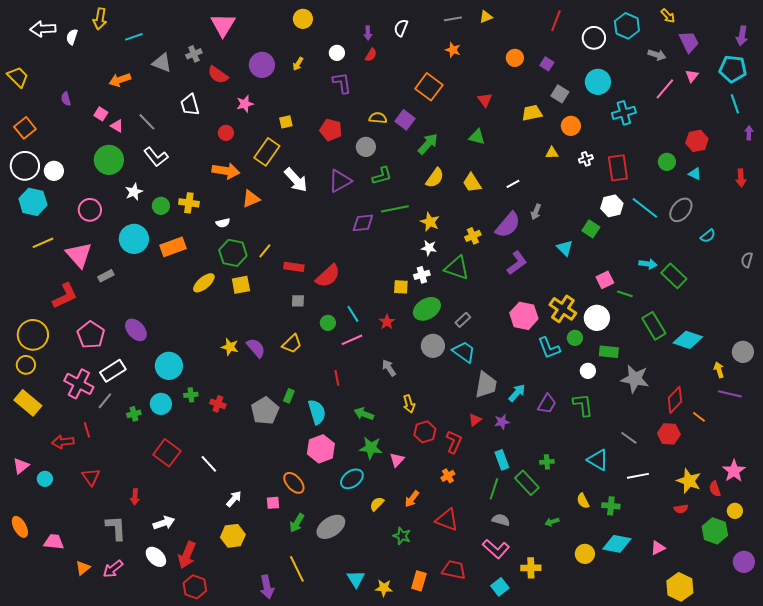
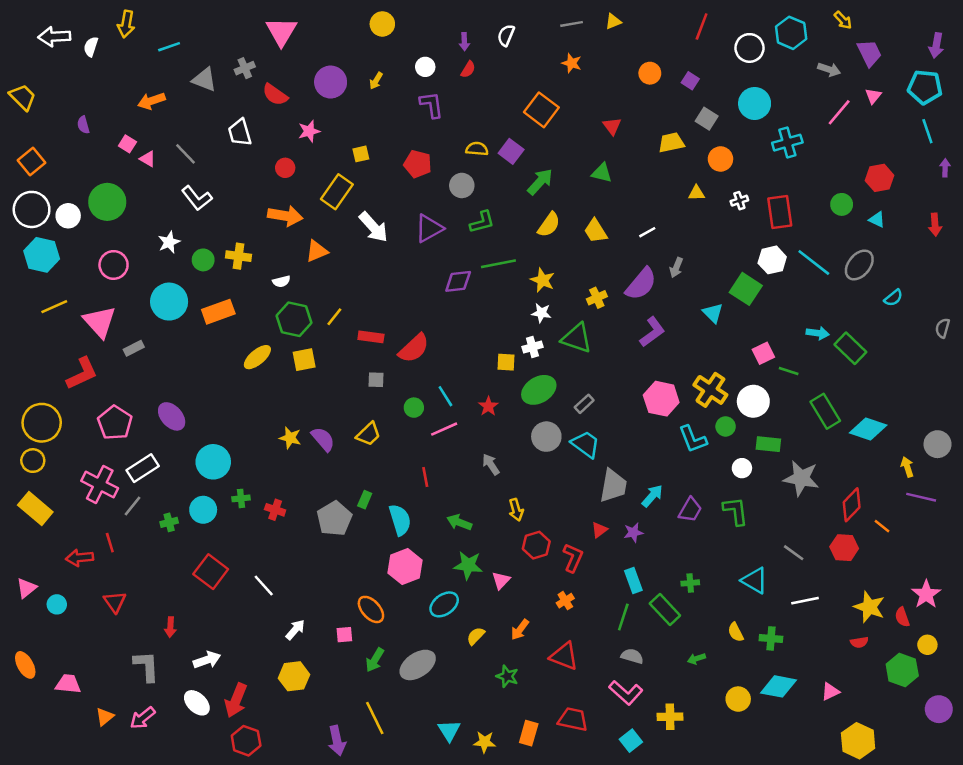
green circle: (109, 160) -> (107, 202), moved
green square: (591, 229) -> (746, 289), size x1.4

